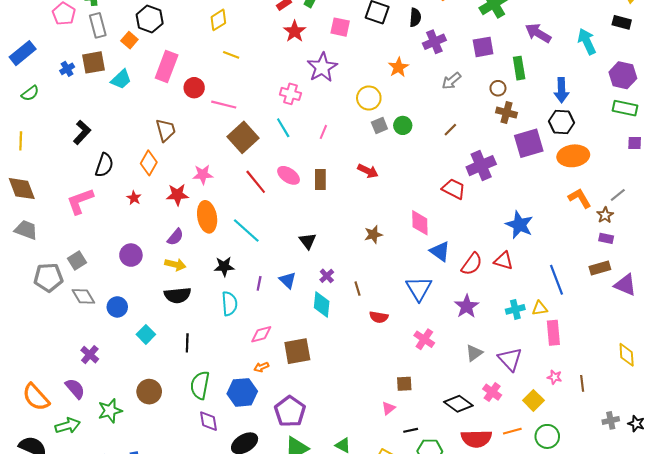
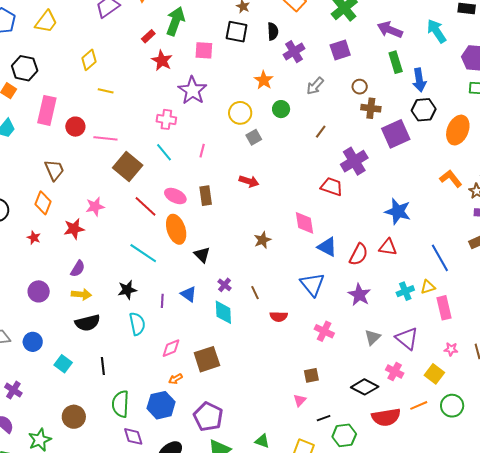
green rectangle: (519, 68) -> (396, 62), moved
green circle: (403, 125) -> (281, 109), moved
orange ellipse: (573, 156) -> (458, 130), moved, turned -52
orange ellipse: (207, 217) -> (176, 229), moved

